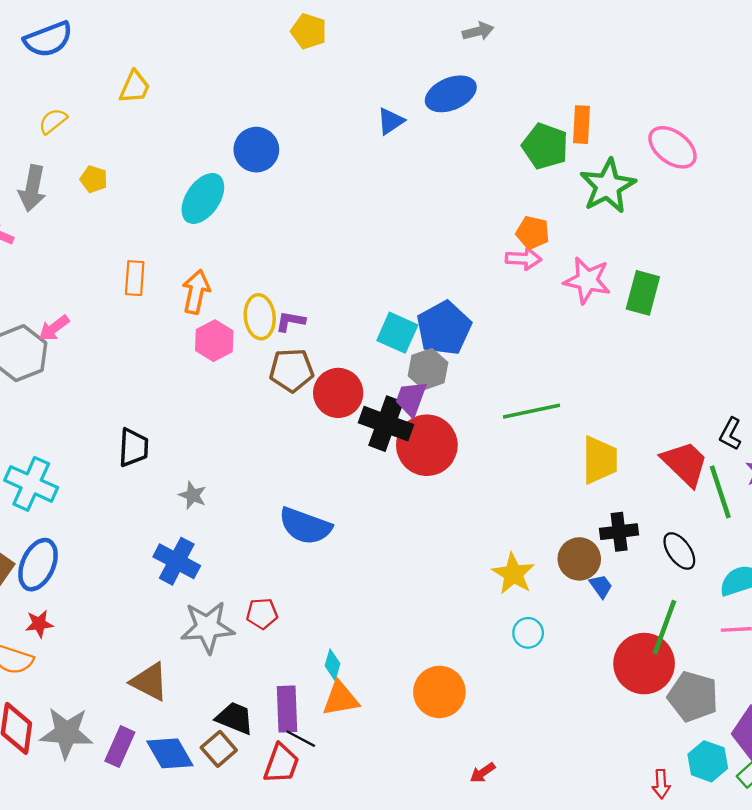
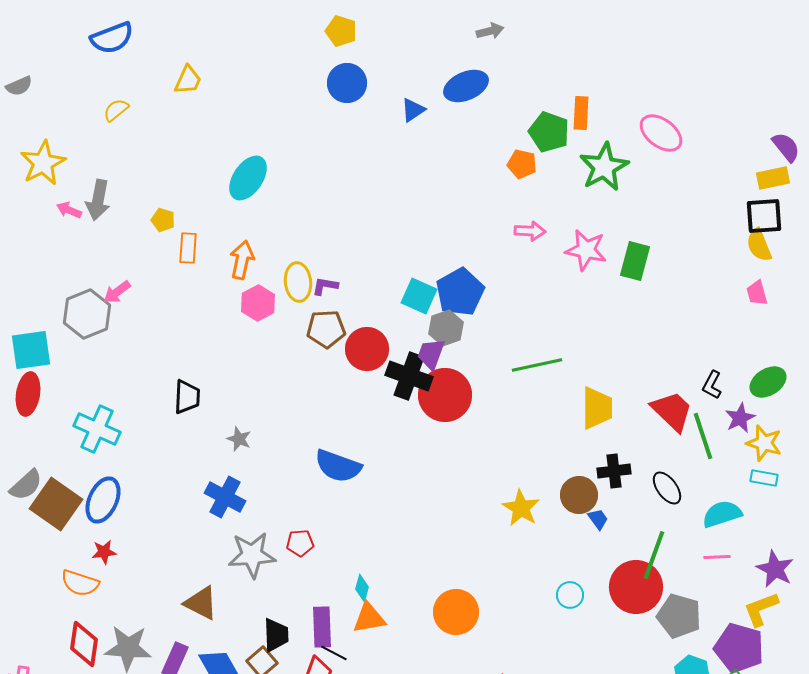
blue circle: (256, 150) -> (347, 83), moved
yellow pentagon: (94, 179) -> (163, 220), moved
gray arrow: (32, 188) -> (98, 200), moved
orange pentagon: (533, 233) -> (522, 164), moved
cyan circle: (528, 633) -> (570, 595), moved
black trapezoid: (235, 718) -> (276, 635), turned 66

